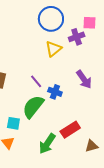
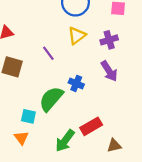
purple cross: (77, 37) -> (109, 40), moved
purple line: (36, 81) -> (48, 53), moved

